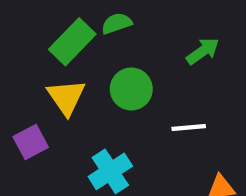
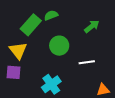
yellow triangle: (66, 97) -> (18, 50), moved
purple square: (31, 142) -> (13, 72), turned 35

